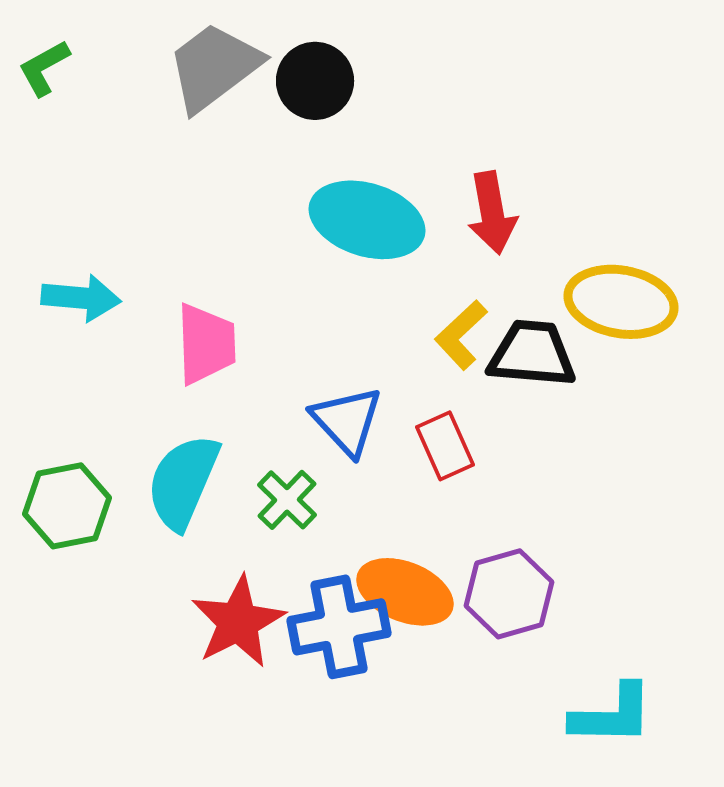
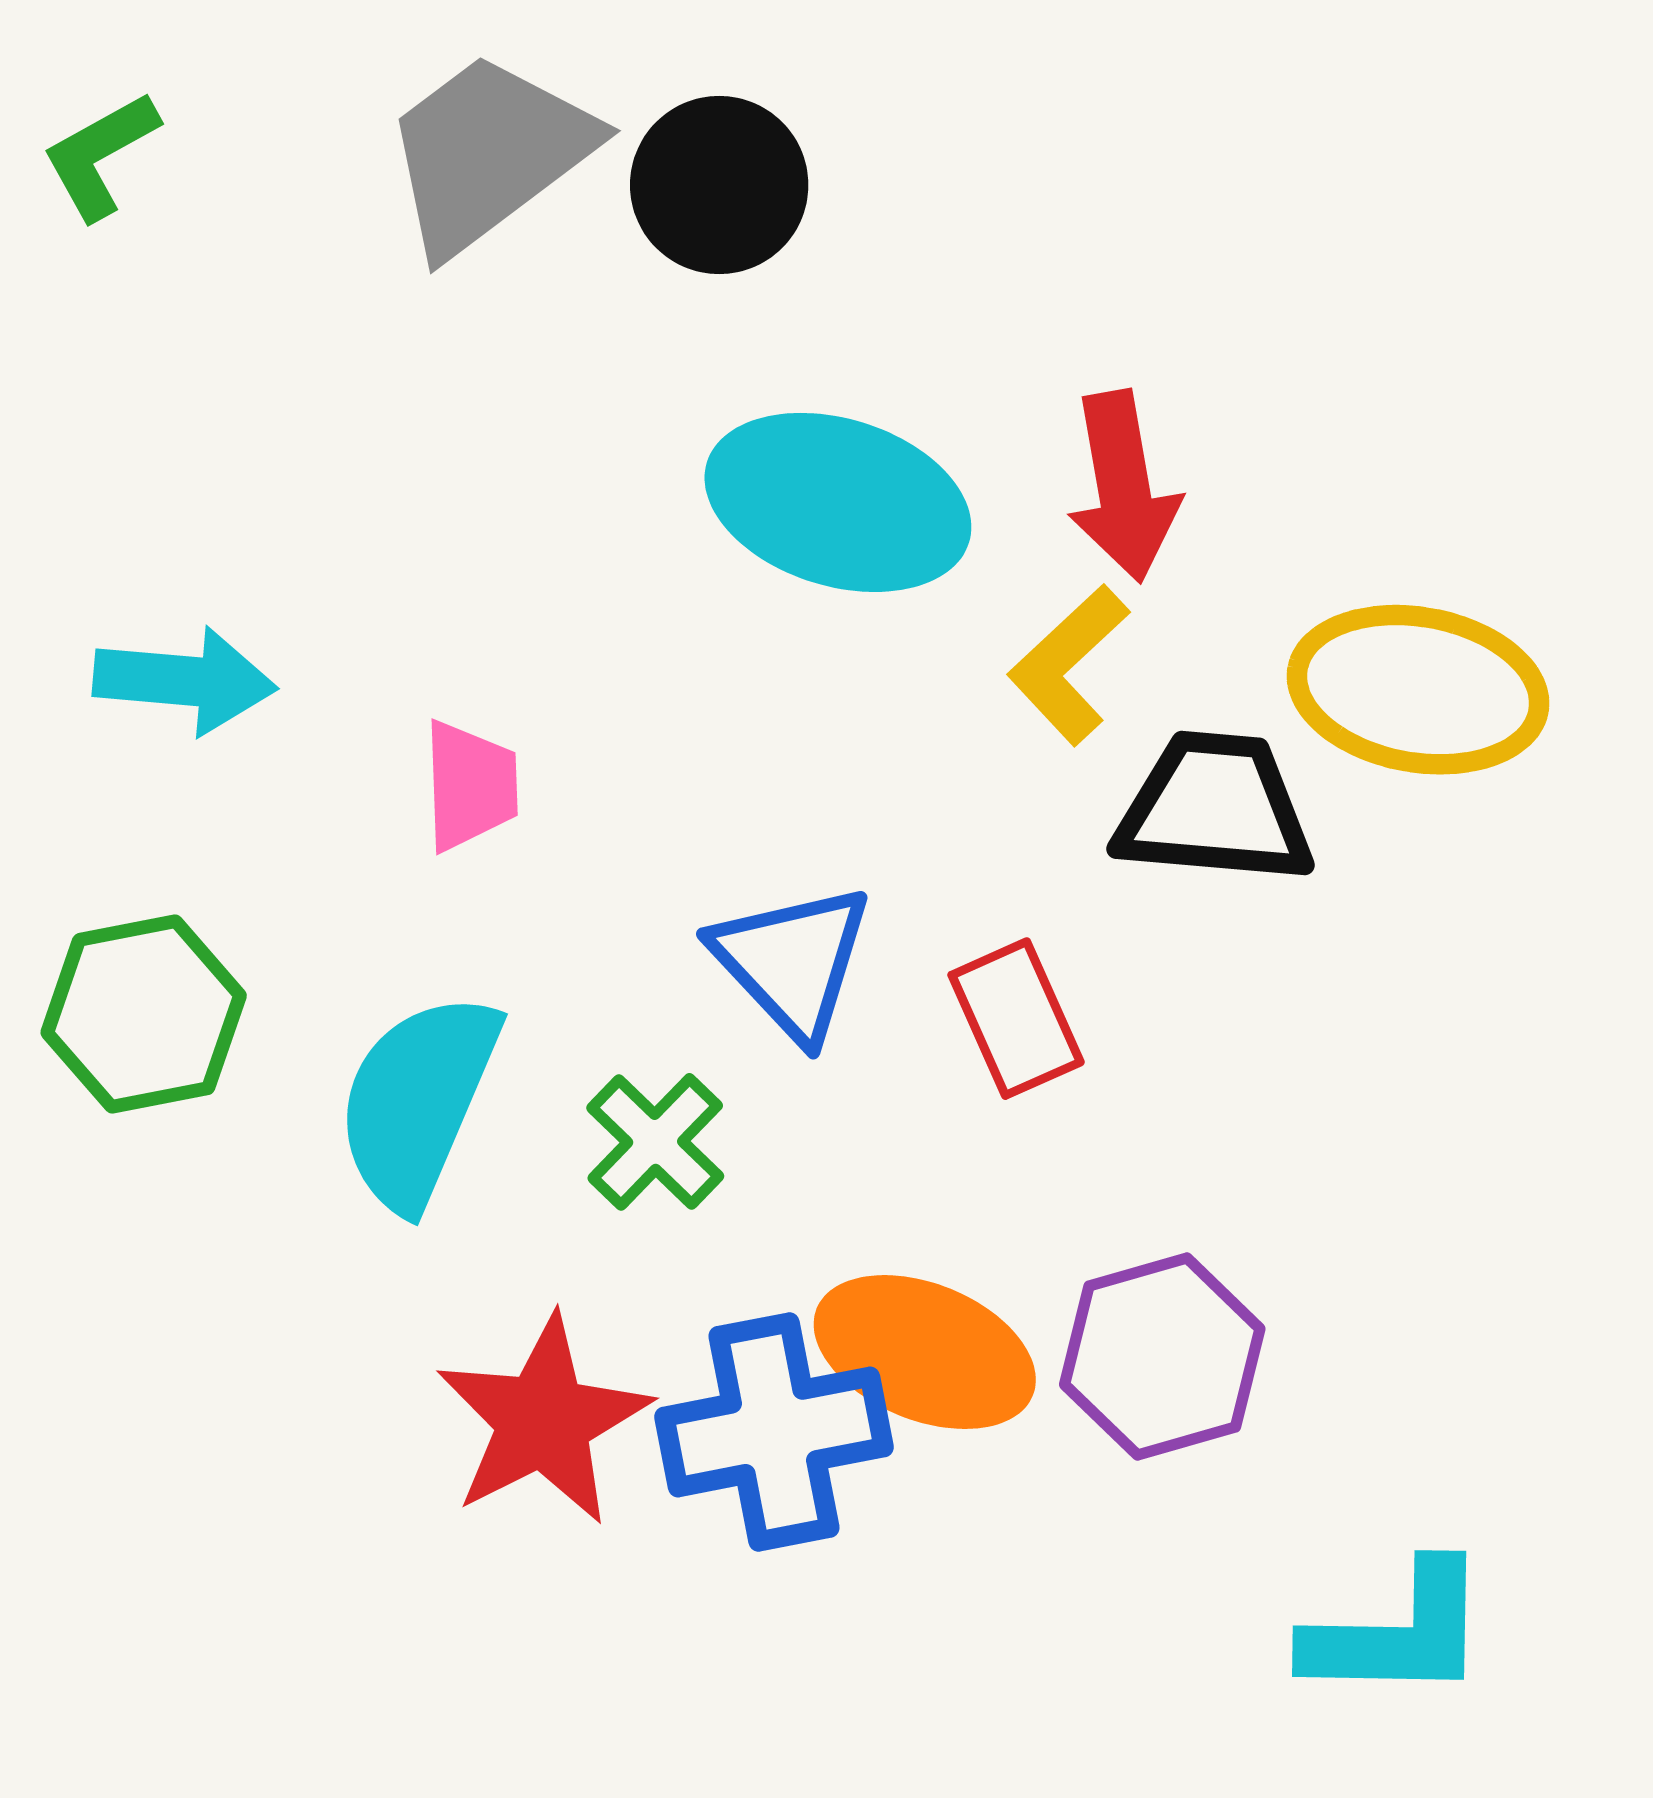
yellow L-shape: (461, 335) -> (1069, 665), moved
pink trapezoid: (206, 344) -> (470, 786), size x0.7
green hexagon: (67, 506) -> (144, 1014), moved

